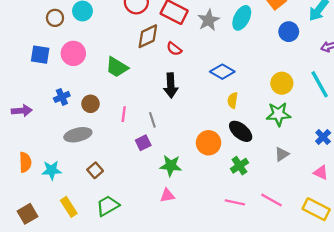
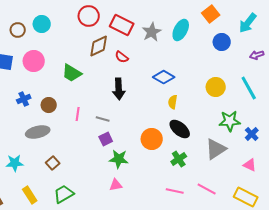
green star: (278, 114) -> (230, 121), moved
gray line: (152, 120) -> (103, 119), turned -56
purple square: (143, 143) -> (106, 139), moved
gray triangle: (282, 154) -> (216, 149), size x1.6

